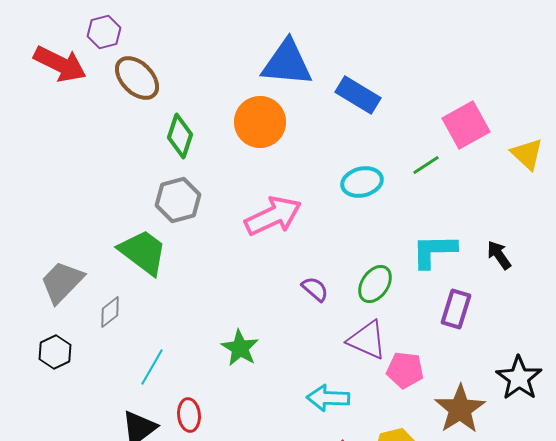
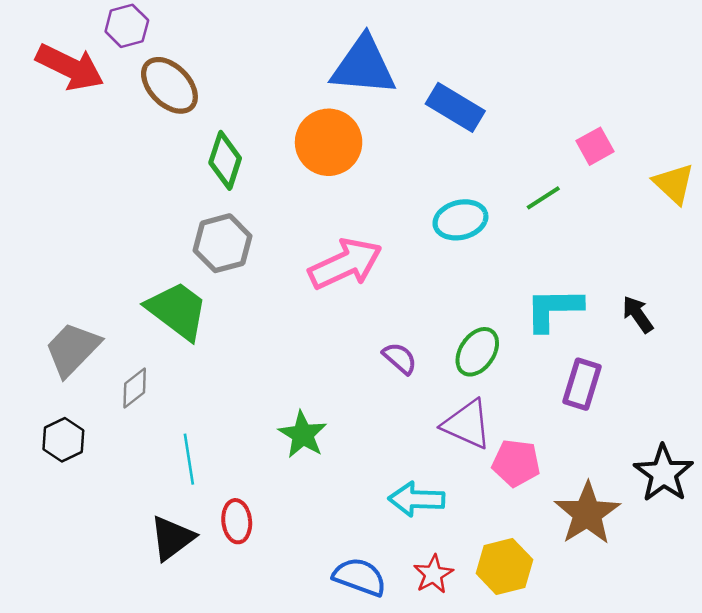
pink square: (466, 125) -> (595, 146), size x0.6
cyan line: (152, 367) -> (189, 459), turned -39

